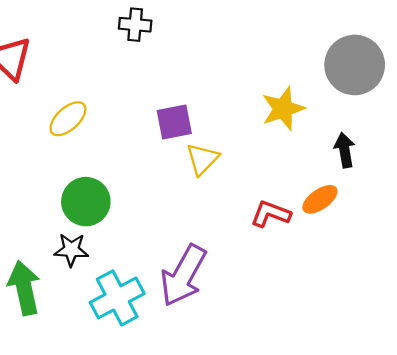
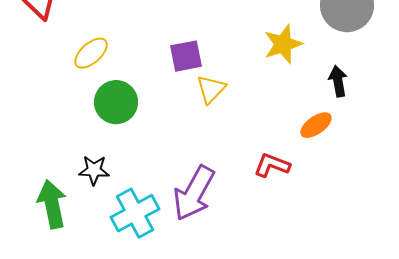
green circle: (86, 202) -> (116, 102), moved
red L-shape: (271, 214) -> (272, 165), moved

